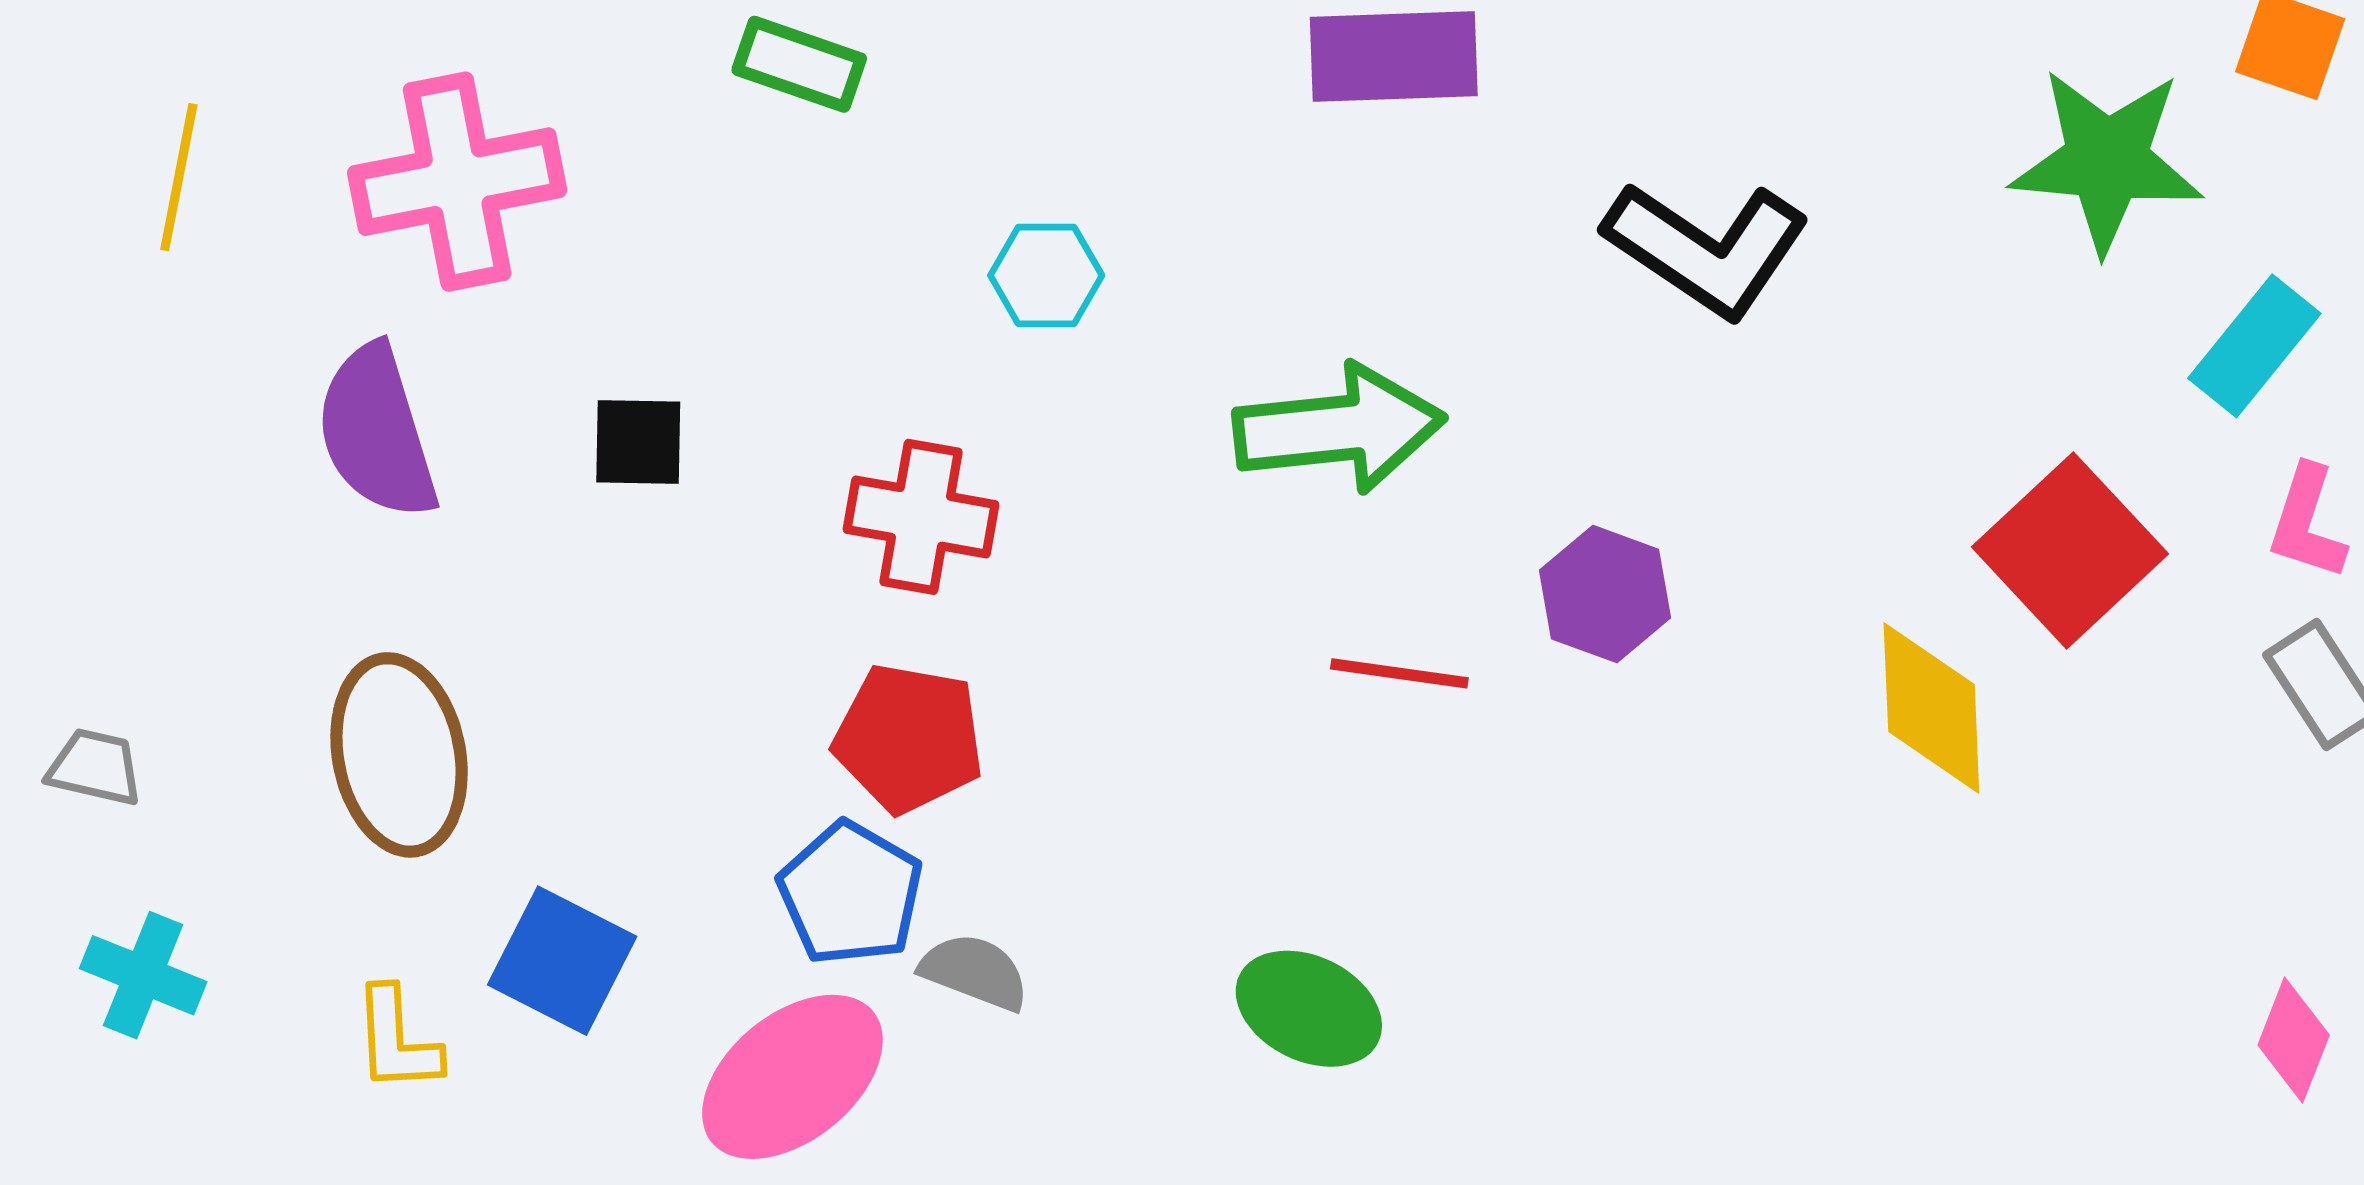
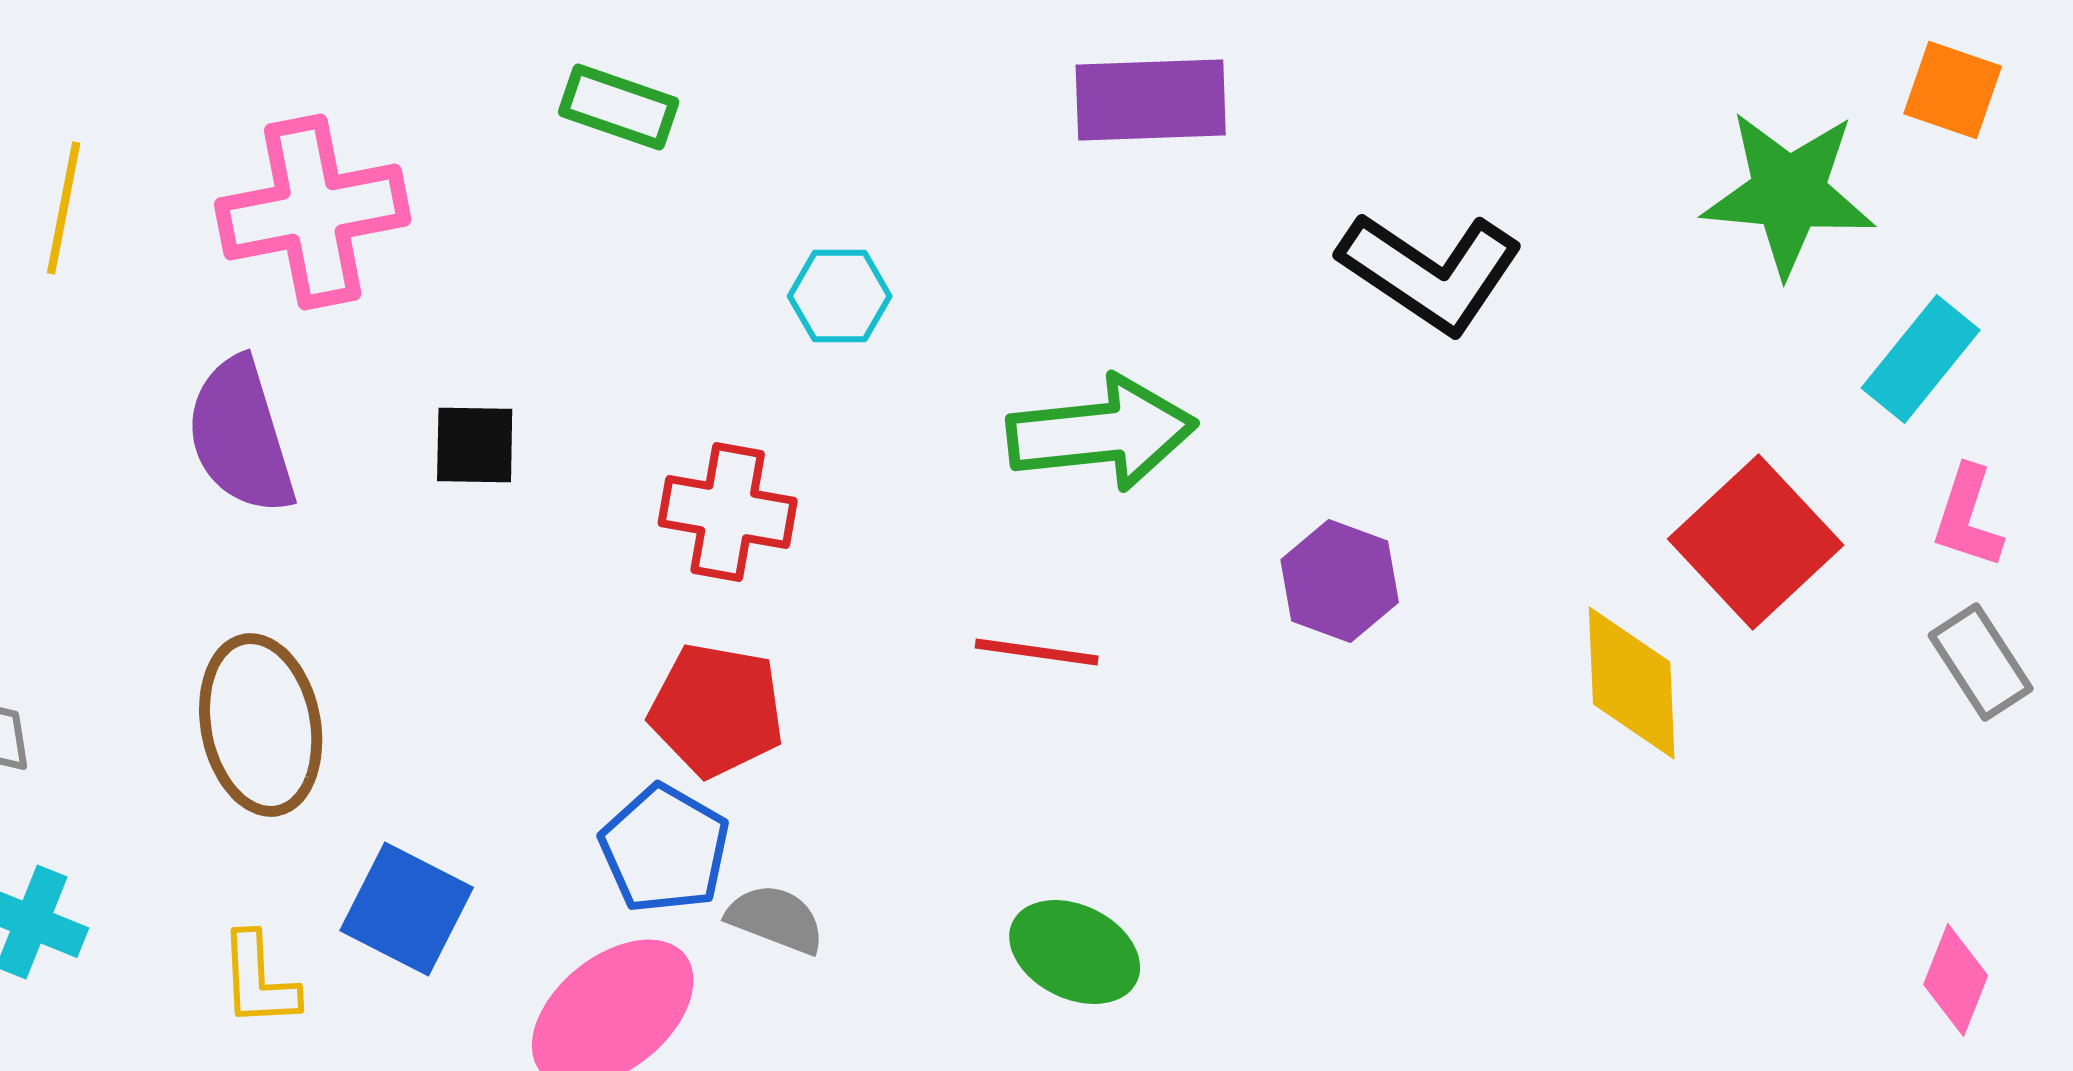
red line: (1399, 673) -> (1037, 652), moved

